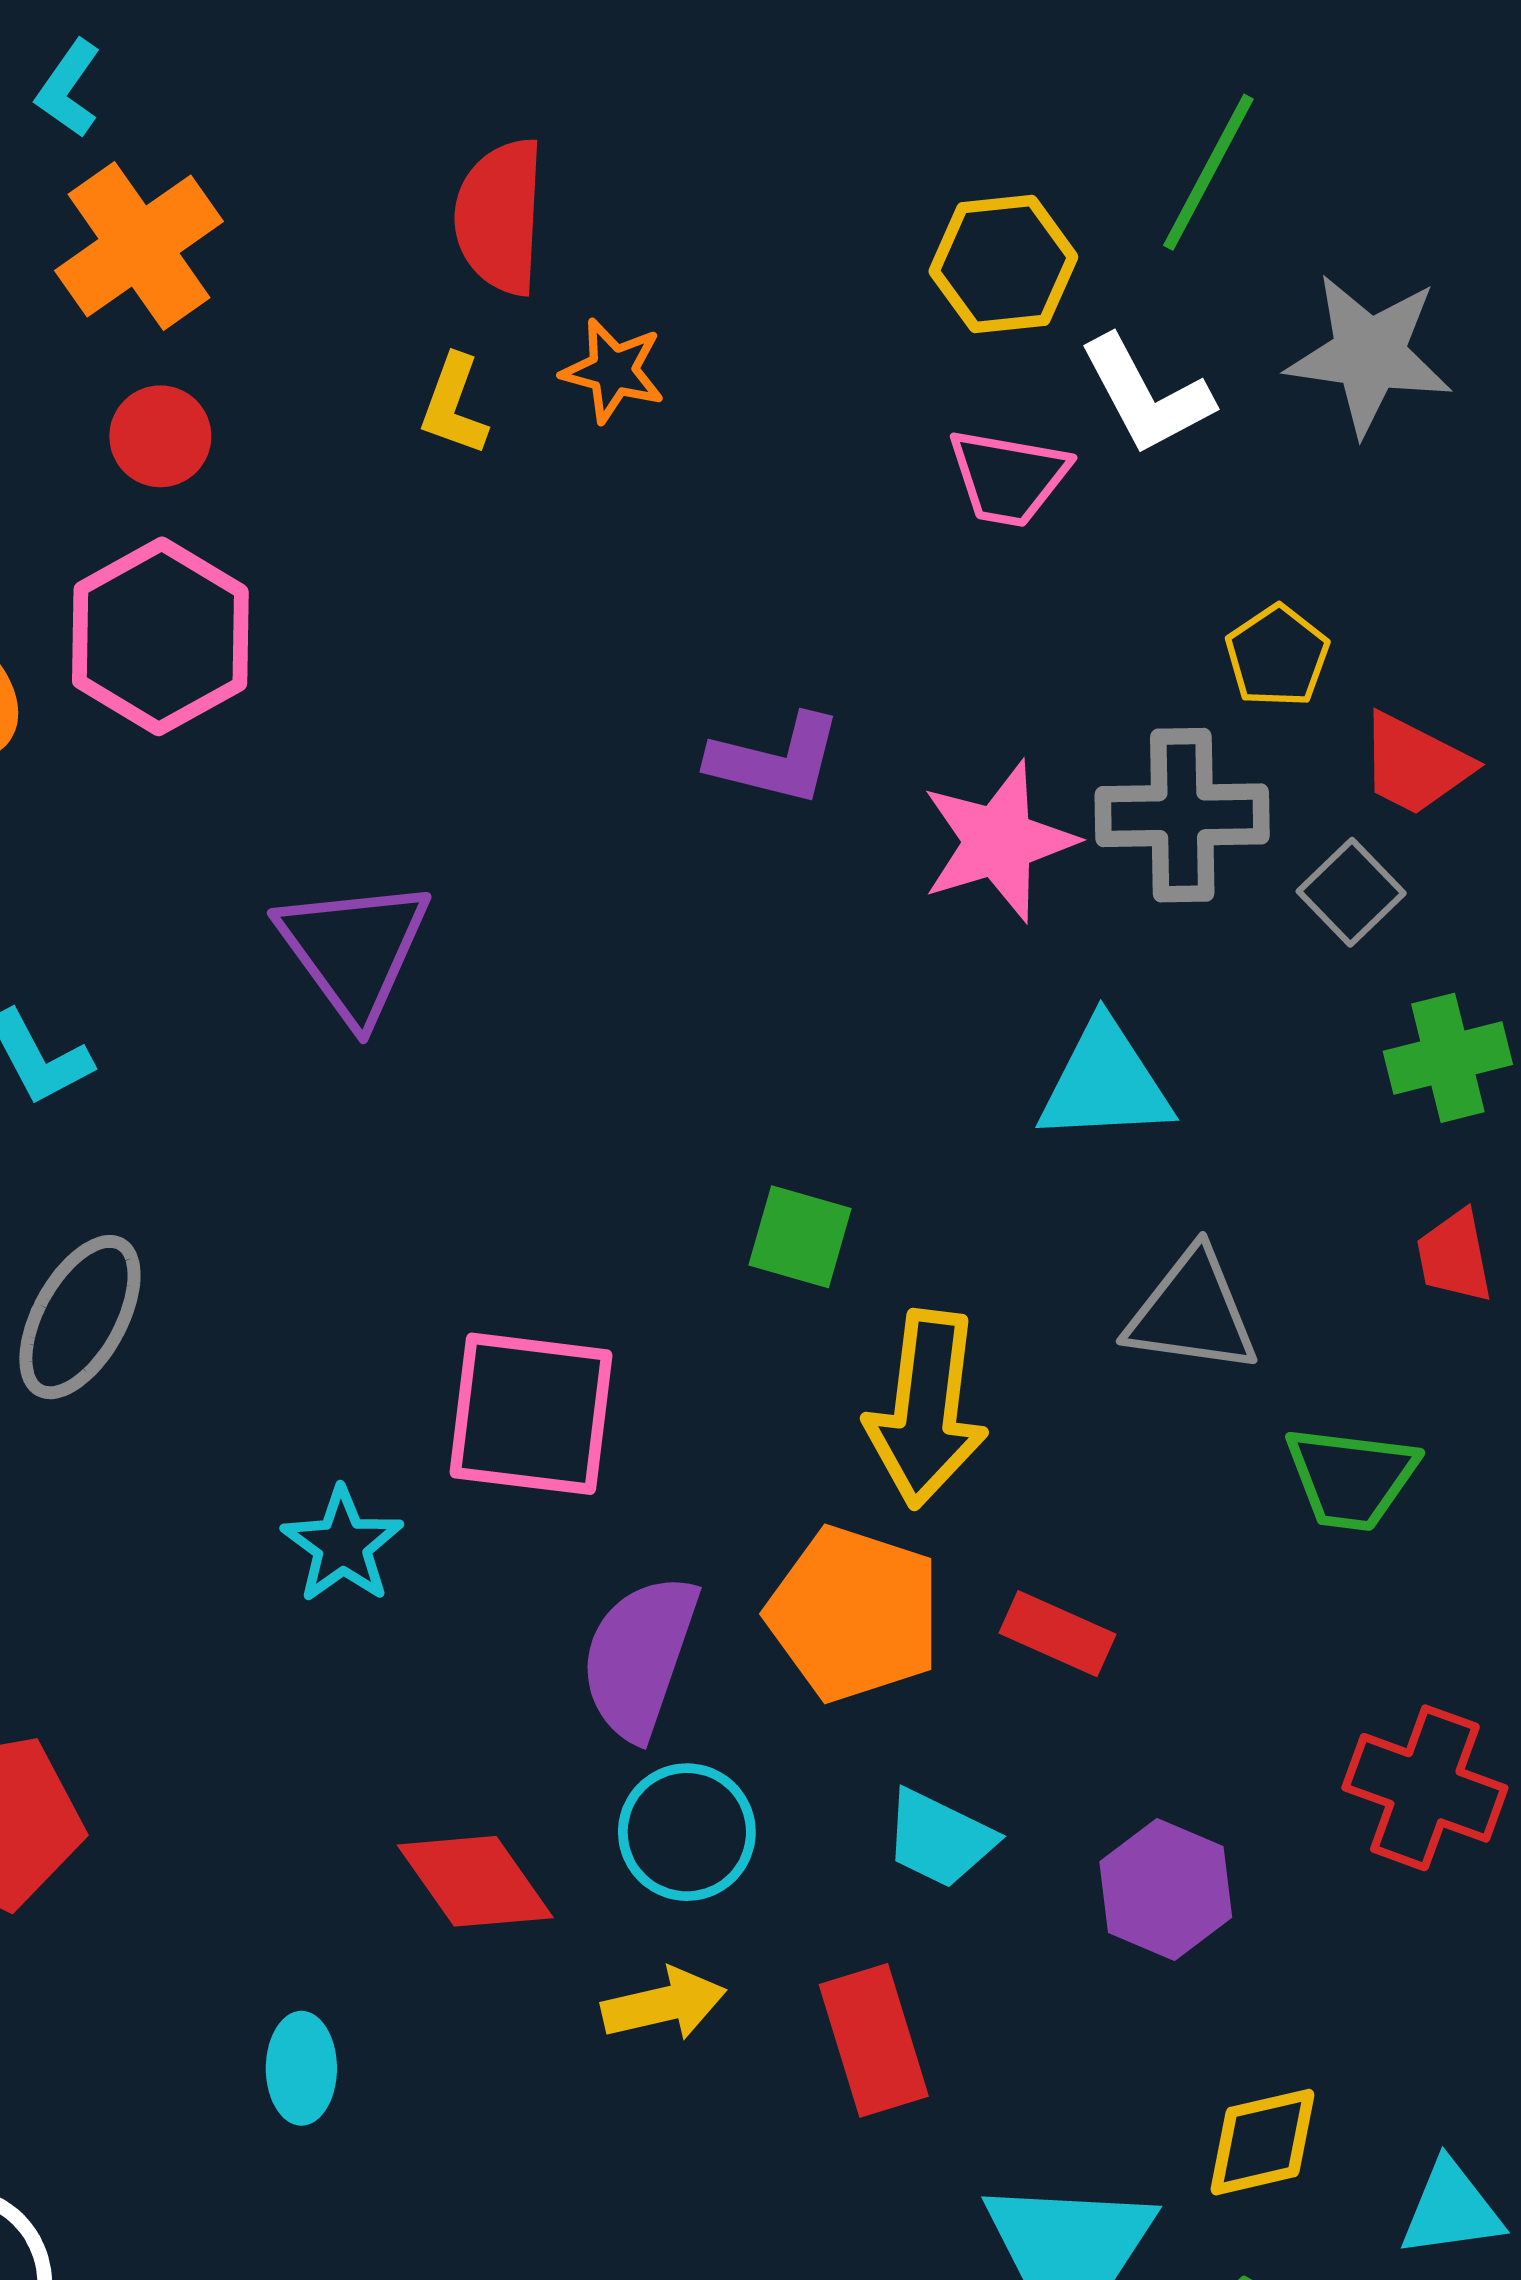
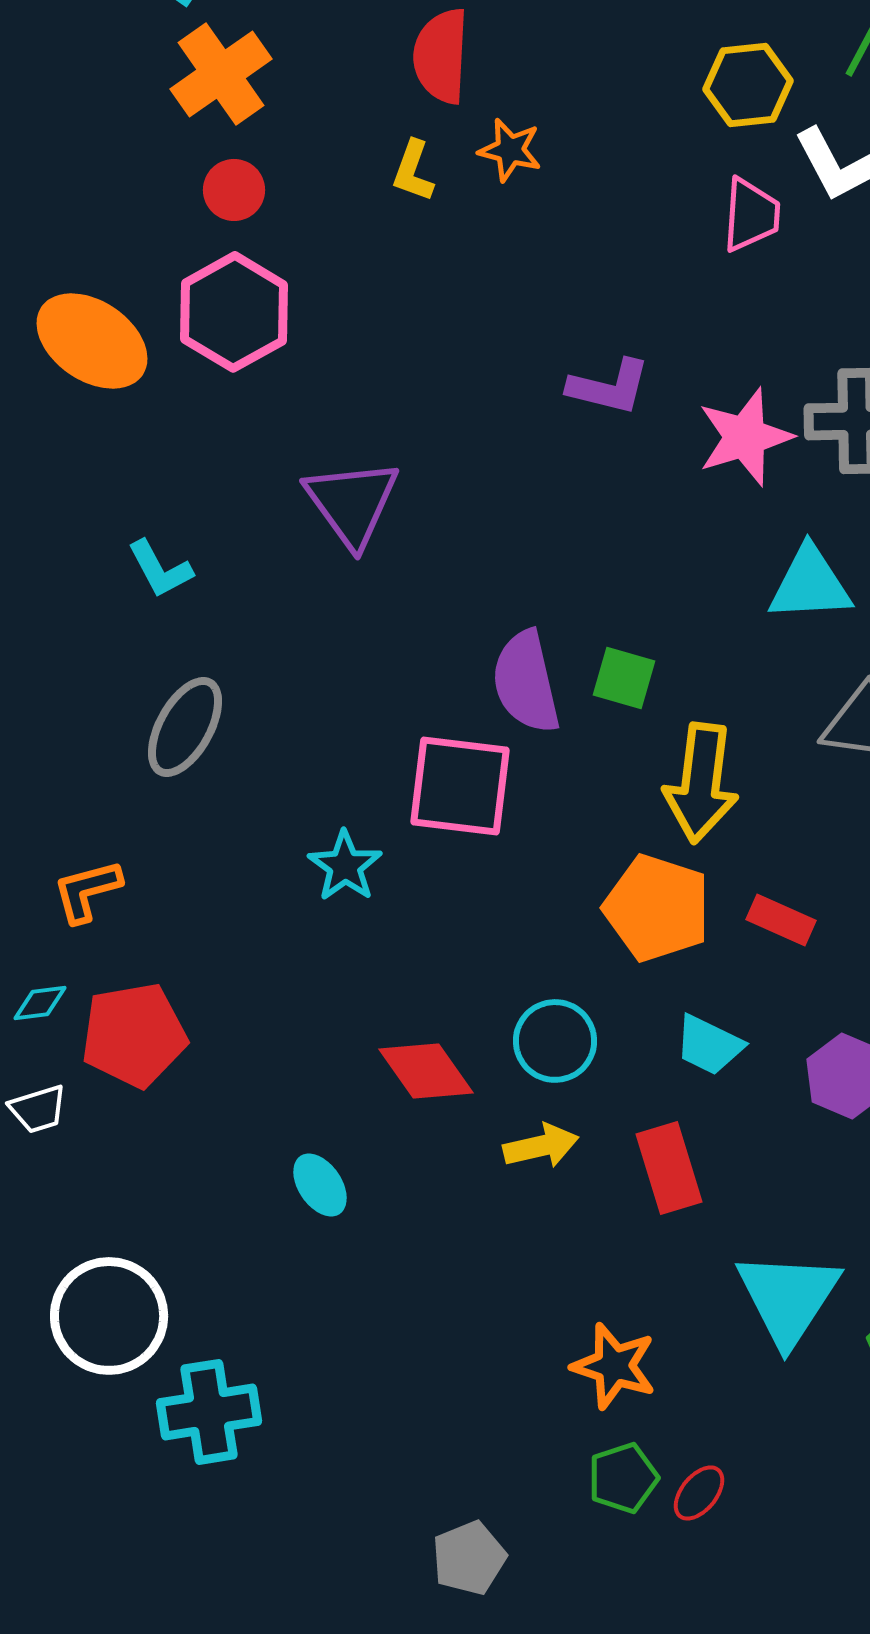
pink trapezoid: (1008, 477) -> (751, 215), turned -96
purple semicircle: (639, 1657) -> (526, 682), moved, turned -32
cyan ellipse: (301, 2068) -> (320, 1185), turned -34

